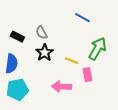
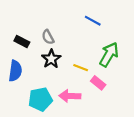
pink rectangle: (87, 75) -> (98, 83), turned -40
cyan pentagon: (17, 90) -> (40, 99), moved

